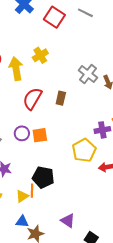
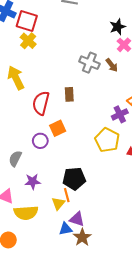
red square: (54, 17) -> (27, 21), moved
yellow cross: (40, 55) -> (28, 41), moved
orange square: (40, 135) -> (58, 128), moved
purple triangle: (68, 221) -> (77, 219), moved

